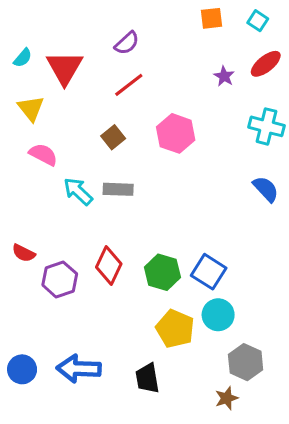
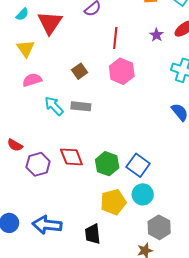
red line: (129, 85) -> (115, 38), moved, turned -50
pink semicircle: (43, 154) -> (32, 80), turned -48
red diamond: (109, 265) -> (71, 157), turned -50
yellow pentagon: (175, 329) -> (113, 202), turned 30

